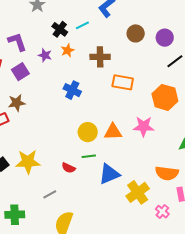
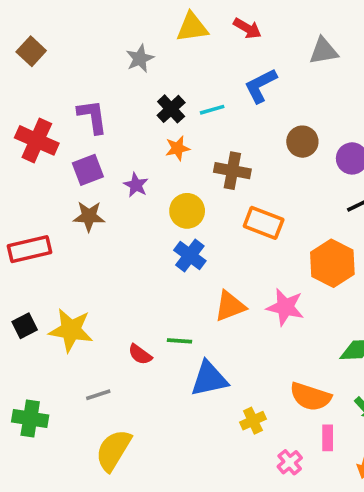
purple star: (45, 55) -> (136, 185), moved
blue cross: (72, 90) -> (190, 255), moved
brown star: (17, 103) -> (89, 216), moved
yellow circle: (88, 132) -> (187, 211), moved
orange triangle: (113, 132) -> (230, 306), turned -30
yellow cross: (138, 192) -> (253, 421), size x0.6

